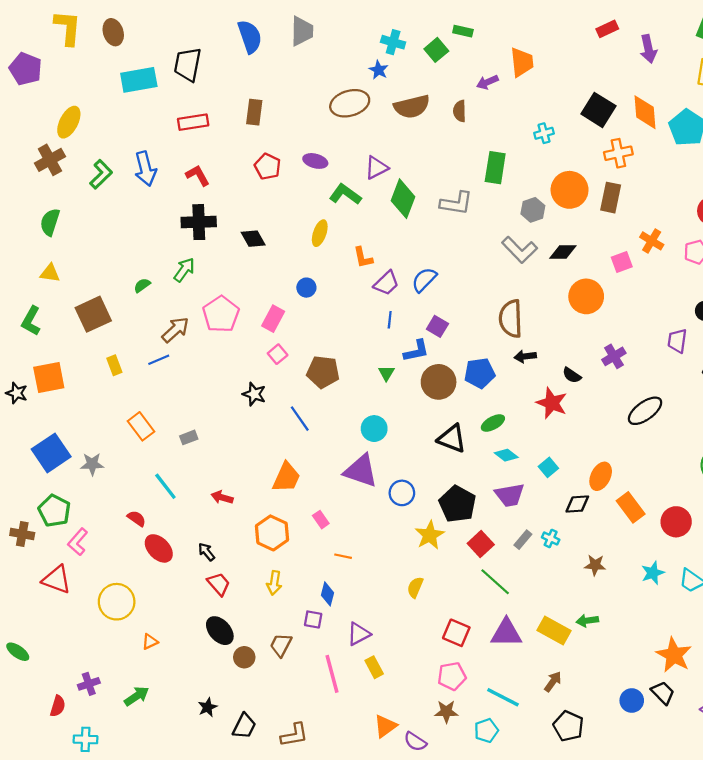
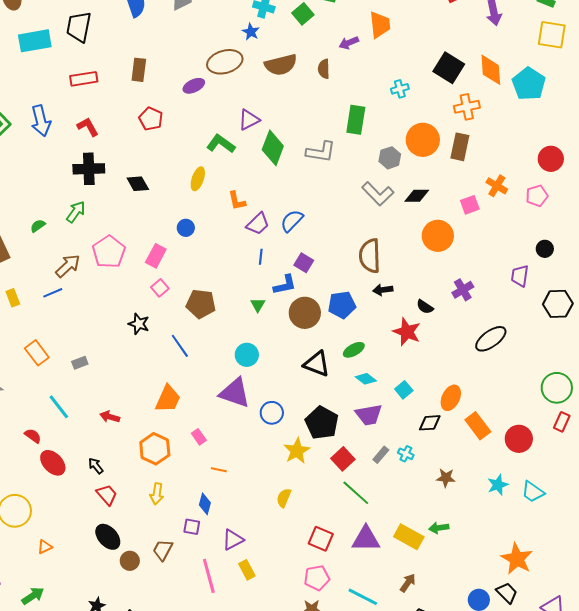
purple ellipse: (315, 161) -> (194, 86), moved, turned -40

